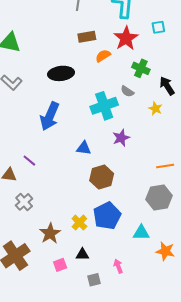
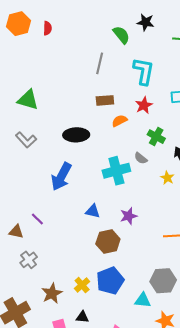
red star: (126, 38) -> (144, 105), size x0.7
purple star: (121, 138) -> (129, 216), moved
gray hexagon: (159, 197) -> (163, 281), moved

